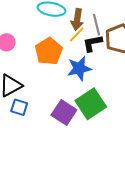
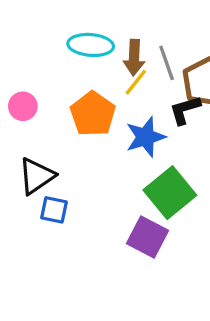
black L-shape: (93, 43) -> (185, 110), moved
purple square: (64, 113) -> (147, 237), moved

